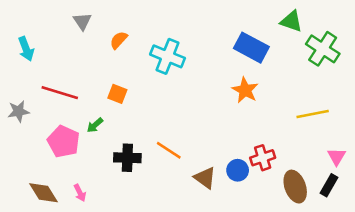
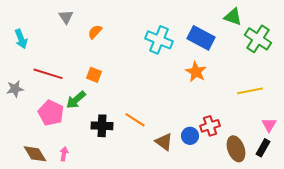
cyan cross: (167, 56) -> (159, 40), moved
green arrow: (95, 125) -> (76, 100), size x1.5
pink arrow: (80, 193) -> (64, 154), turned -144

